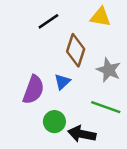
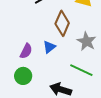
purple semicircle: (33, 90) -> (26, 51), size x0.7
green circle: (54, 122) -> (23, 76), moved

